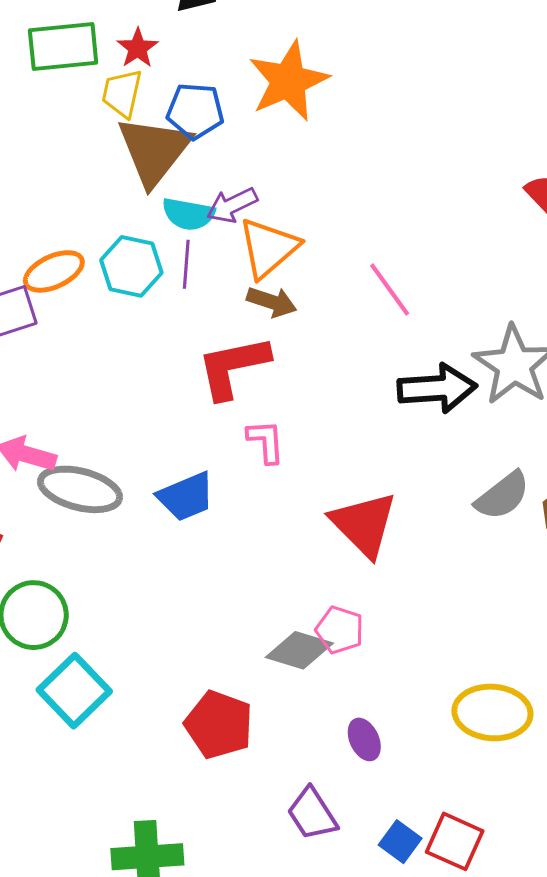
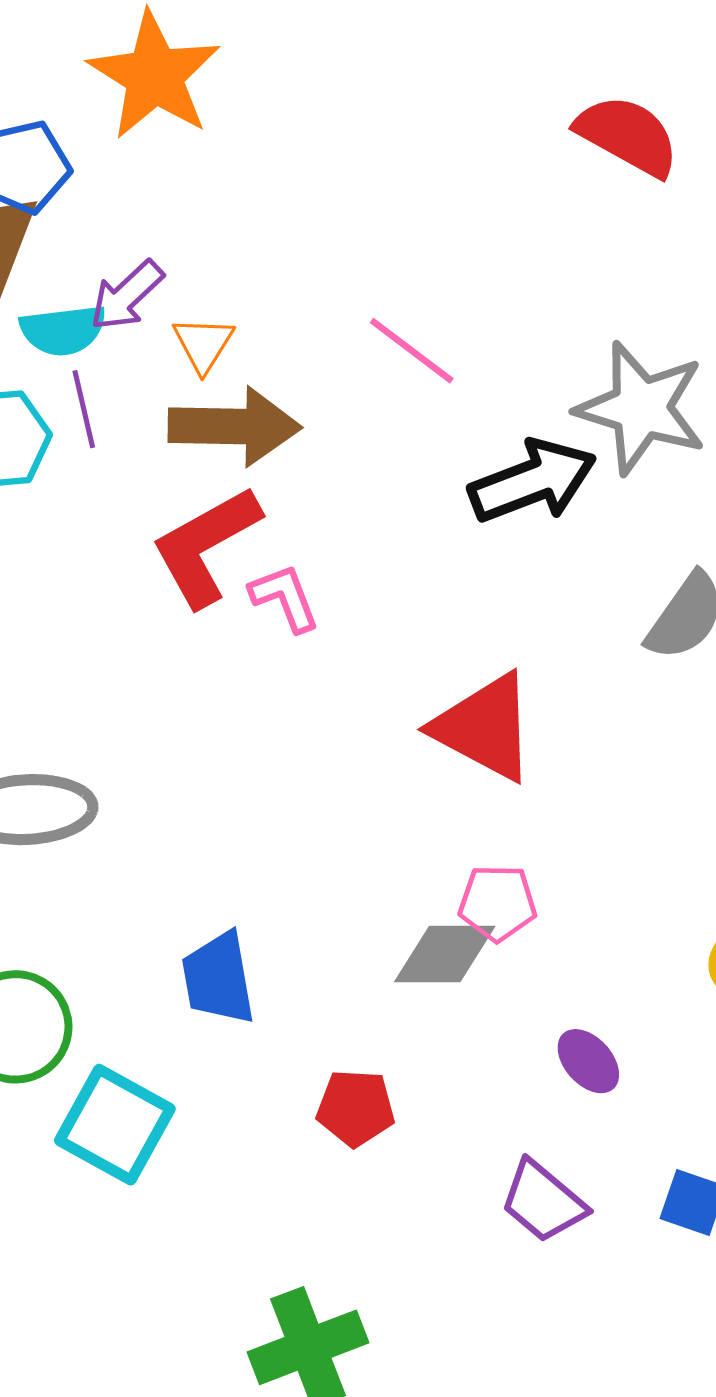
orange triangle: (268, 248) -> (203, 344), size x0.6
brown arrow: (272, 302) -> (235, 426), size x1.6
pink L-shape: (266, 441) -> (285, 598), moved
blue trapezoid: (186, 497) -> (218, 978), moved, turned 120
red pentagon: (219, 725) -> (356, 1108), size x0.7

